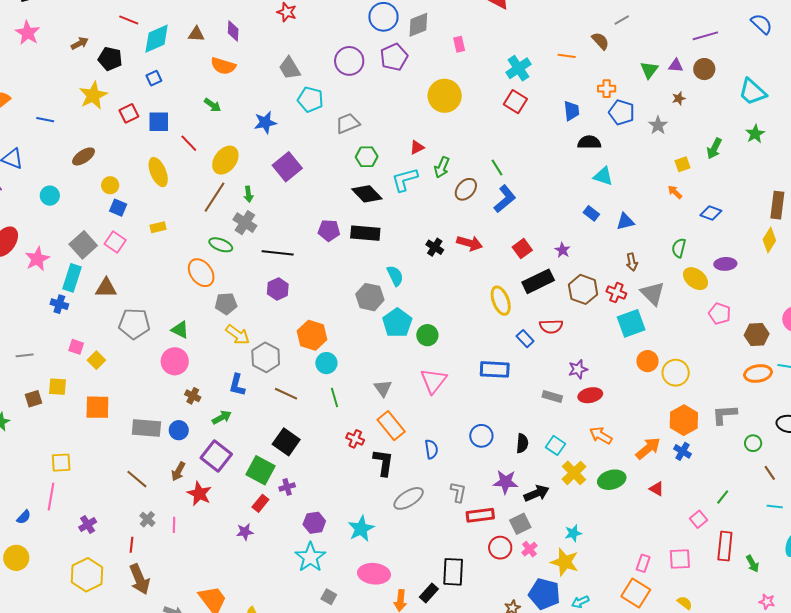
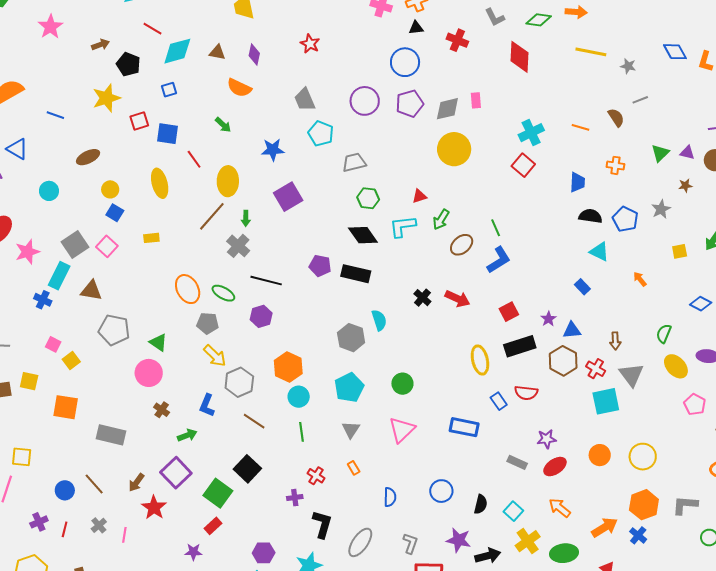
gray diamond: (418, 25) -> (447, 109), moved
blue pentagon: (622, 112) -> (625, 219), moved
yellow ellipse: (225, 160) -> (228, 181), turned -44
orange arrow: (675, 192) -> (640, 279), moved
blue triangle: (625, 221) -> (572, 330), moved
green ellipse: (221, 245) -> (223, 293), moved
cyan pentagon: (397, 323) -> (349, 388), moved
orange circle: (648, 361) -> (600, 455), moved
red ellipse: (590, 395) -> (555, 467), turned -30
orange rectangle: (391, 426) -> (354, 468), size x0.5
blue circle: (179, 430) -> (65, 490), moved
black L-shape: (383, 462) -> (322, 524), moved
purple cross: (287, 487) -> (295, 498), moved
gray ellipse: (409, 498) -> (360, 542), turned -32
red line: (132, 545) -> (65, 529), moved

